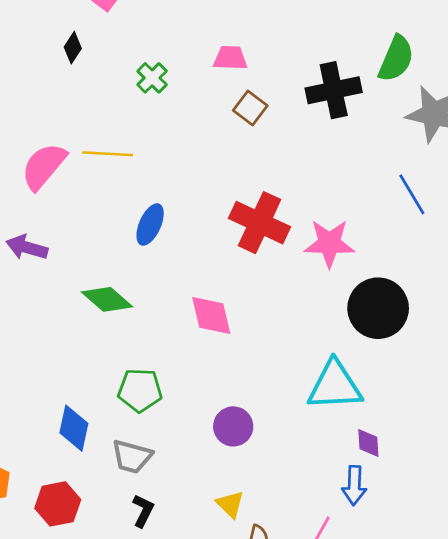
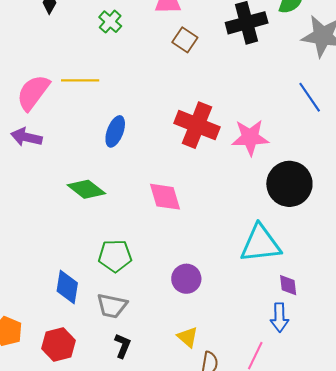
purple arrow: (27, 247) -> (26, 137), moved

